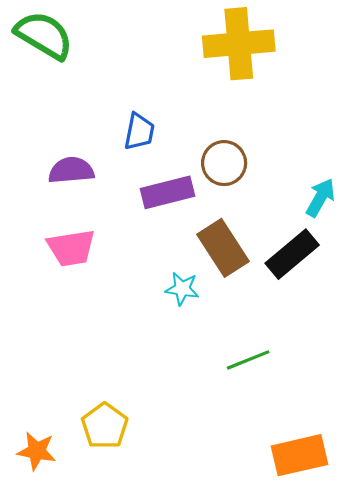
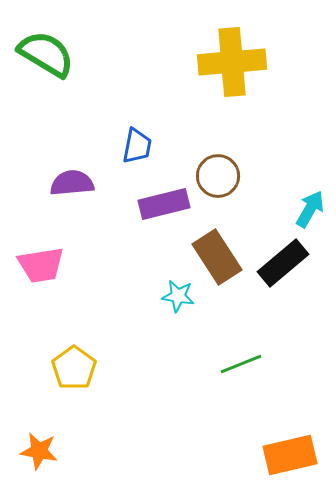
pink trapezoid: (71, 248) -> (41, 265), moved
yellow pentagon: (105, 426) -> (74, 368), moved

